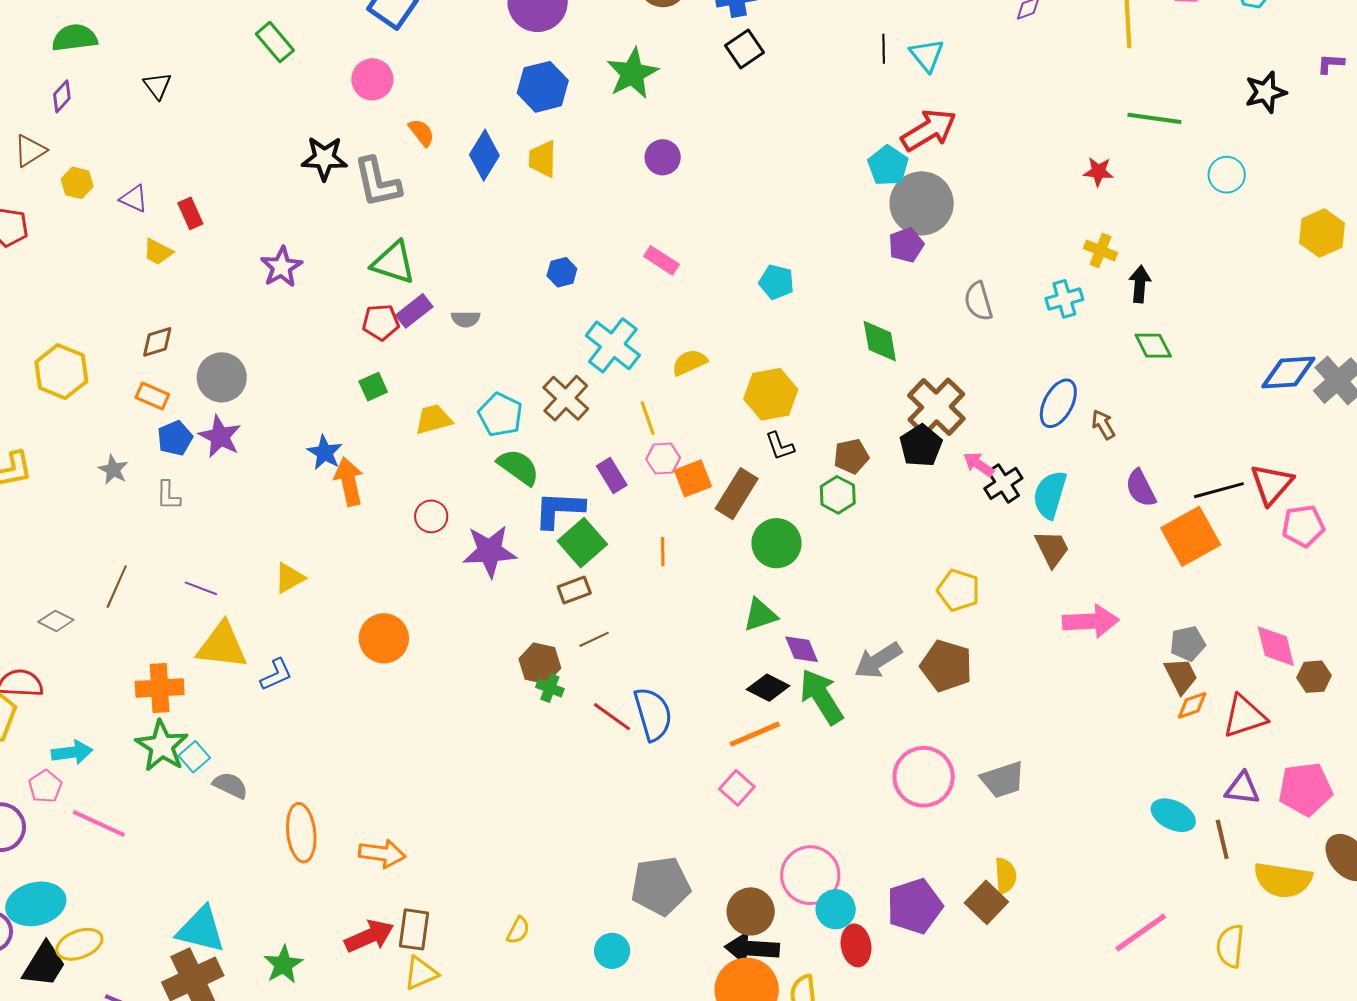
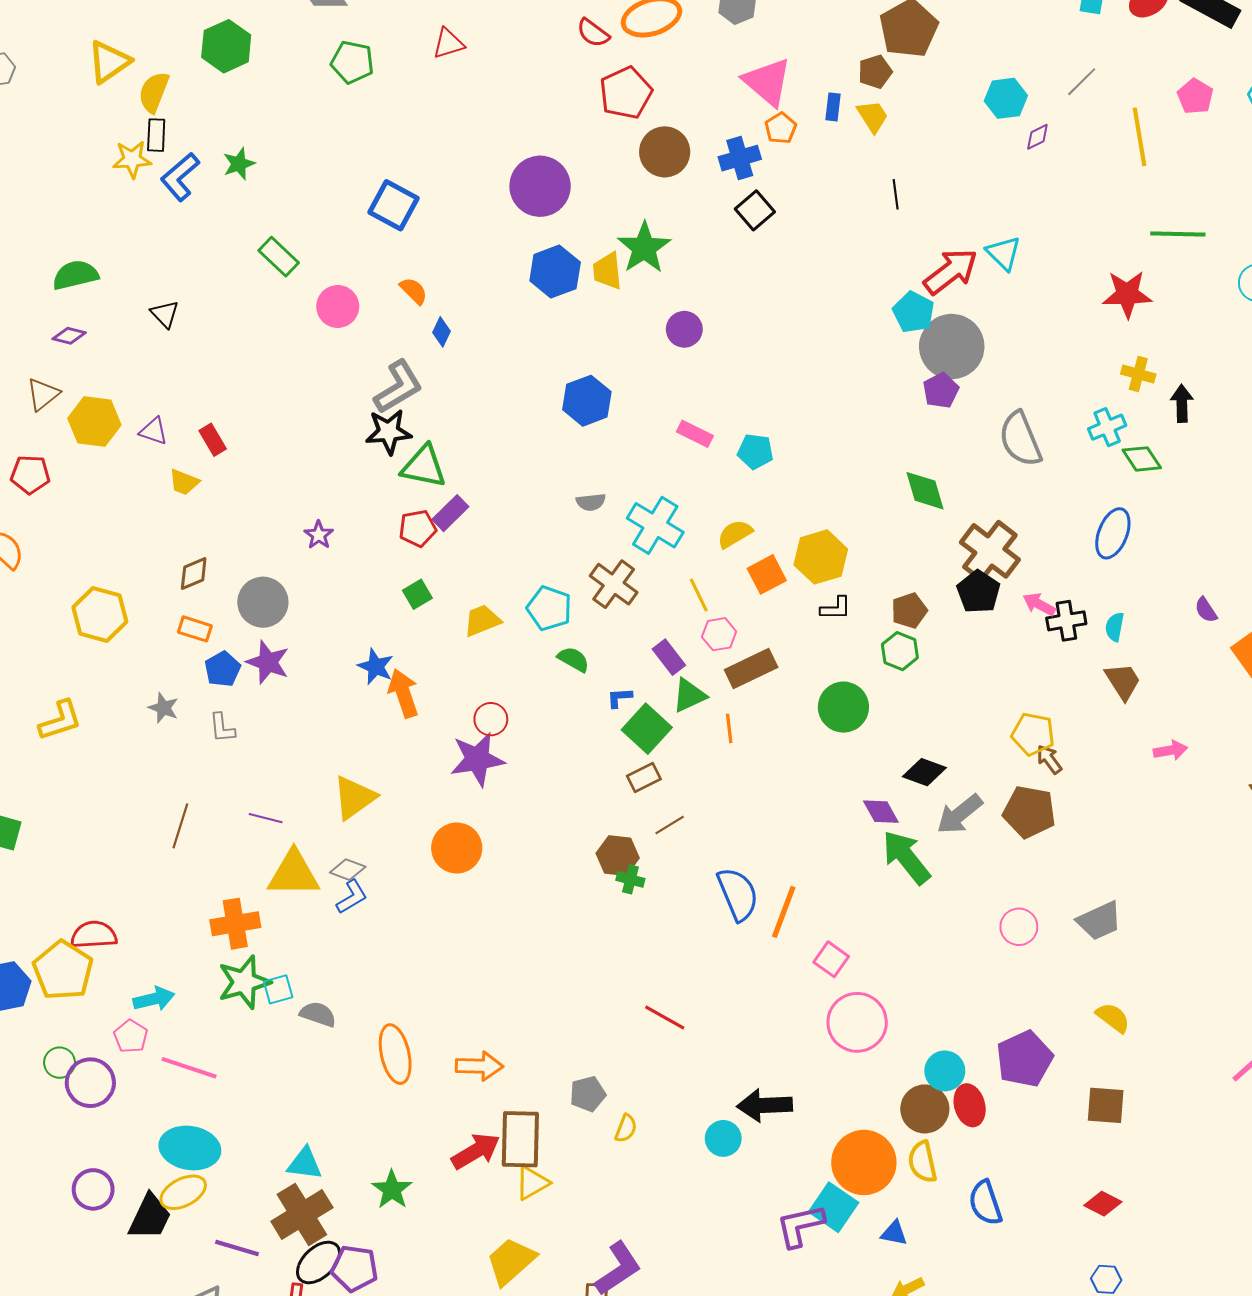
cyan triangle: (927, 55) -> (1004, 253), moved
pink circle: (372, 79) -> (338, 306), moved
purple diamond: (62, 96) -> (69, 336), turned 68
orange semicircle: (421, 133) -> (414, 291), moved
blue diamond: (484, 155) -> (442, 332), moved, size x0.6
black star: (324, 158) -> (389, 432), moved
yellow trapezoid: (543, 159) -> (607, 271), moved
red star: (1098, 172) -> (1127, 294), size x1.6
gray L-shape: (377, 182) -> (398, 387), turned -102
yellow hexagon: (77, 183) -> (94, 422), size x1.6
purple star: (282, 267) -> (319, 535), moved, size x0.7
blue hexagon: (562, 272) -> (587, 401), moved, size x1.6
cyan pentagon: (776, 282) -> (755, 451), moved
gray semicircle: (978, 301) -> (1020, 439), size x1.4
gray semicircle: (466, 319) -> (591, 502), moved
green diamond: (1153, 346) -> (1142, 459), moved
brown arrow: (1103, 425) -> (1049, 759), moved
black L-shape: (780, 446) -> (836, 608), turned -64
green semicircle: (518, 467) -> (573, 659), size x0.7
orange square: (693, 478) -> (767, 574), moved
black cross: (1003, 483) -> (1066, 621), turned 30
purple semicircle: (1141, 488) -> (1206, 610), size x0.7
brown rectangle: (737, 494) -> (751, 668), moved, turned 39
cyan semicircle: (1050, 495) -> (1115, 627), size x0.6
blue L-shape: (559, 510) -> (619, 698), size x0.5
purple star: (490, 551) -> (477, 759), moved
yellow triangle: (289, 578) -> (354, 798), size x1.4
green triangle: (760, 615) -> (689, 695), moved
gray diamond: (56, 621) -> (348, 870), moved
pink arrow: (1091, 621) -> (1170, 750), size x0.6
black diamond: (768, 688) -> (924, 772), moved
red line: (612, 717) -> (665, 1017), moved
orange line: (755, 734) -> (784, 912), moved, turned -40
green star: (162, 746) -> (244, 982), turned 30
cyan square: (194, 757) -> (278, 989), turned 32
pink circle: (924, 777) -> (1019, 927), size x0.6
pink circle: (810, 875) -> (857, 1022), moved
yellow semicircle: (1005, 876) -> (1113, 1018), turned -42
gray pentagon: (661, 886) -> (588, 1094), moved, size x0.6
brown square: (986, 902) -> (1106, 1105), moved, turned -33
cyan ellipse: (36, 904) -> (190, 1148), moved, turned 30
brown circle: (751, 911) -> (925, 1109), moved
brown rectangle: (414, 929) -> (520, 1139), size x1.4
cyan triangle: (201, 930) -> (305, 1164), size x0.7
black arrow: (752, 948) -> (765, 1105), moved

